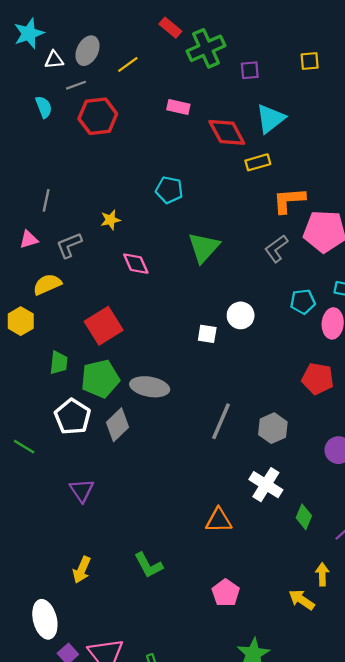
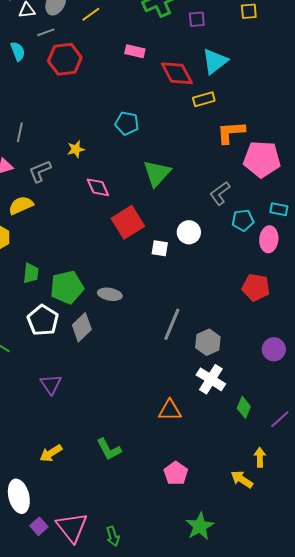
gray L-shape: (276, 249) -> (220, 193), moved
red square: (104, 326) -> (128, 222), moved
gray ellipse: (150, 387) -> (110, 294), size x0.7
gray hexagon: (273, 428) -> (208, 342), moved
yellow arrow: (82, 570) -> (51, 453), turned 35

